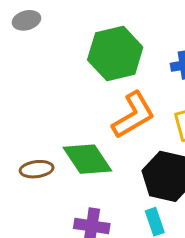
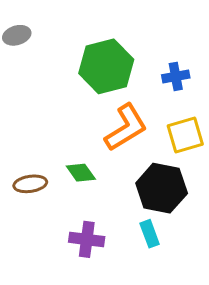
green diamond: (87, 159) -> (81, 173), size x0.6

